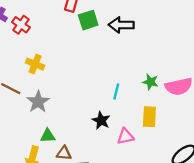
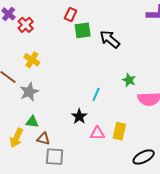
black arrow: (121, 25) -> (110, 39), turned 30
green star: (150, 82) -> (129, 80), moved
yellow rectangle: (149, 117) -> (119, 131), moved

